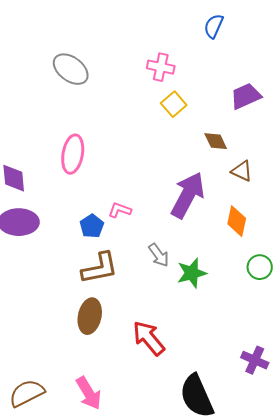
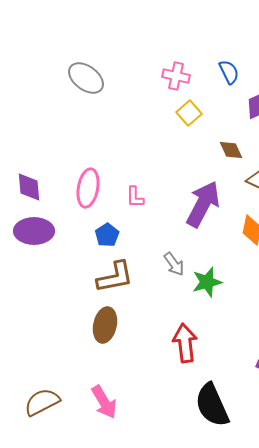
blue semicircle: (214, 26) -> (229, 72), moved, turned 130
pink ellipse: (73, 154) -> (88, 188), moved
pink L-shape: (120, 210) -> (135, 197), moved, turned -110
red arrow: (149, 338) -> (185, 343), moved, turned 33

